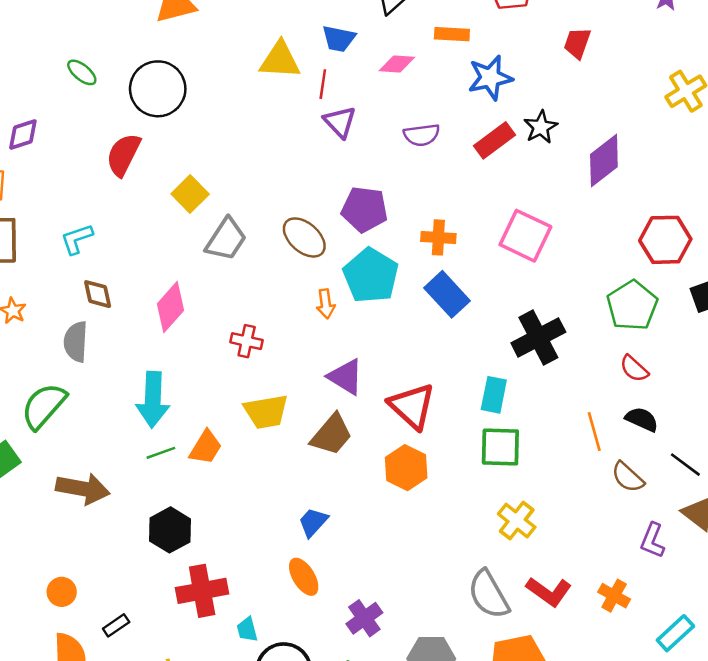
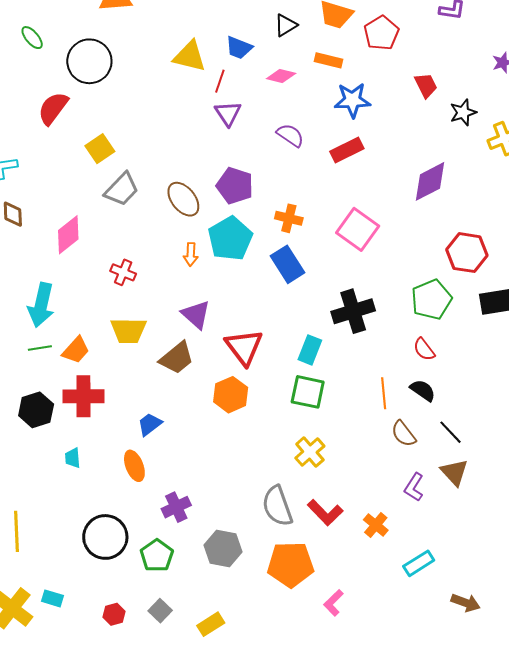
red trapezoid: (577, 43) -> (426, 85), turned 124
black star: (541, 127) -> (463, 112), moved
purple semicircle: (422, 135) -> (290, 135), turned -148
red cross: (202, 591) -> (83, 396), moved
cyan trapezoid: (247, 630) -> (73, 458), moved

